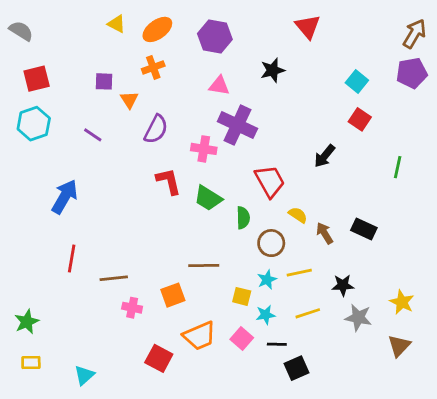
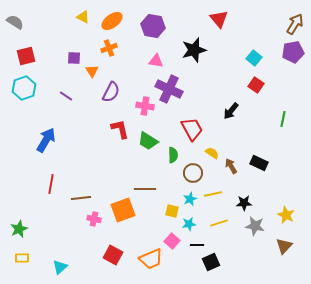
black star: (273, 70) -> (194, 50), size x1.4
orange square: (173, 295) -> (123, 210), size x1.4
orange trapezoid: (200, 336) -> (151, 259), moved

